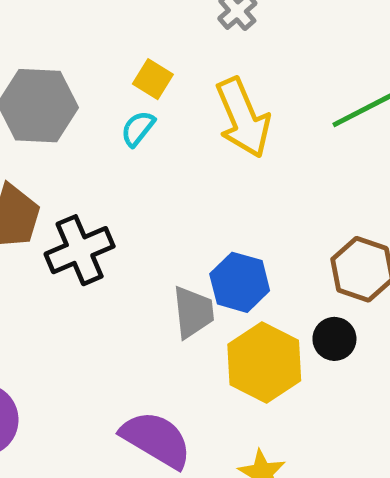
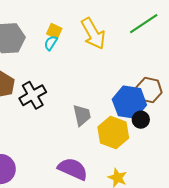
yellow square: (153, 79) -> (54, 31), moved
blue hexagon: (240, 282) -> (129, 102), moved, size x1.4

